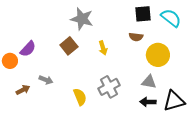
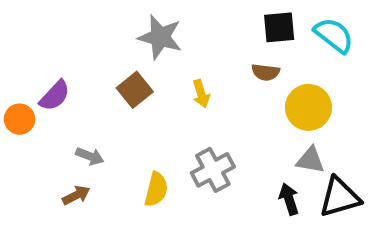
gray triangle: (149, 82) -> (310, 160), moved
brown arrow: (23, 90) -> (76, 195), moved
yellow semicircle: (80, 97) -> (156, 189), turned 36
black arrow: (148, 102) -> (289, 199), turned 70

